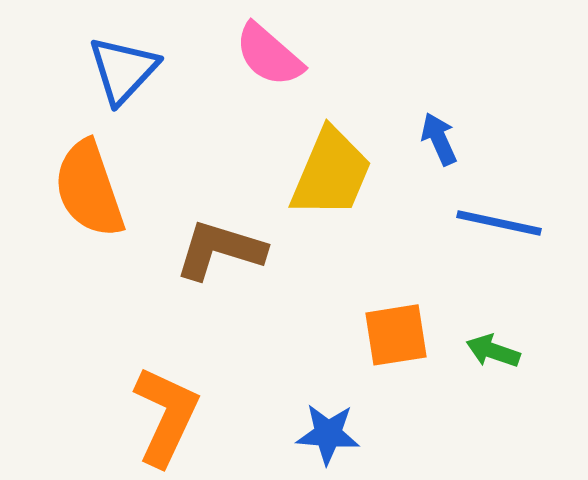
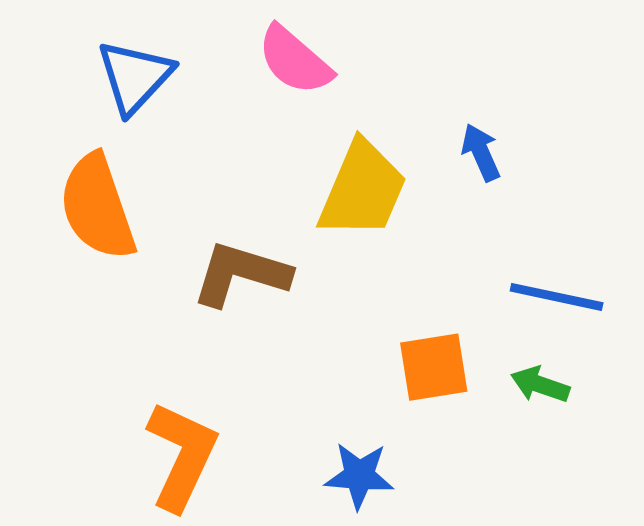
blue line: (499, 223) -> (557, 297), moved

